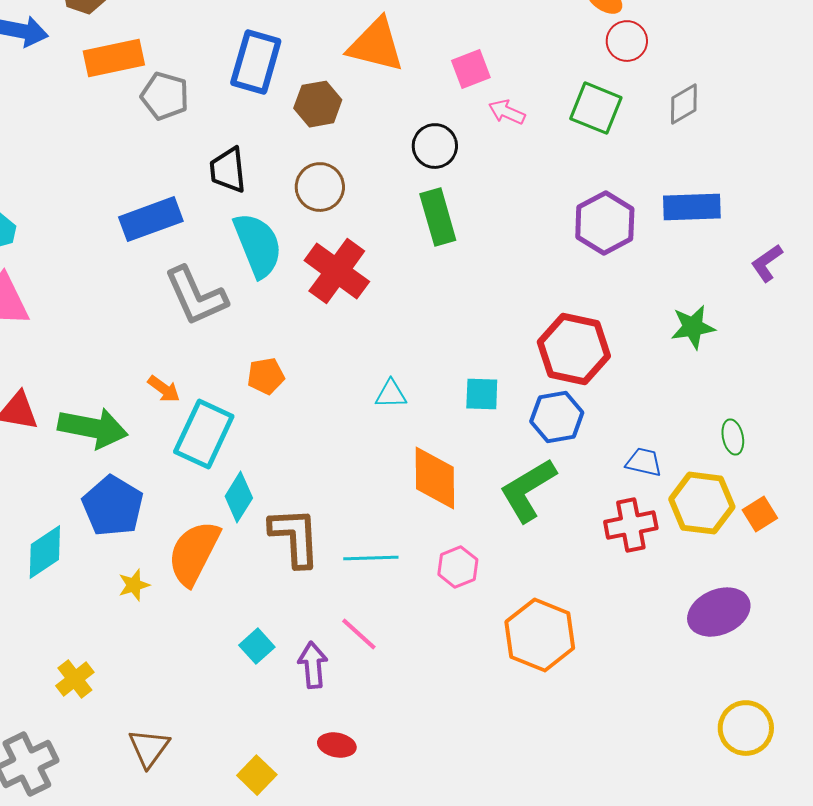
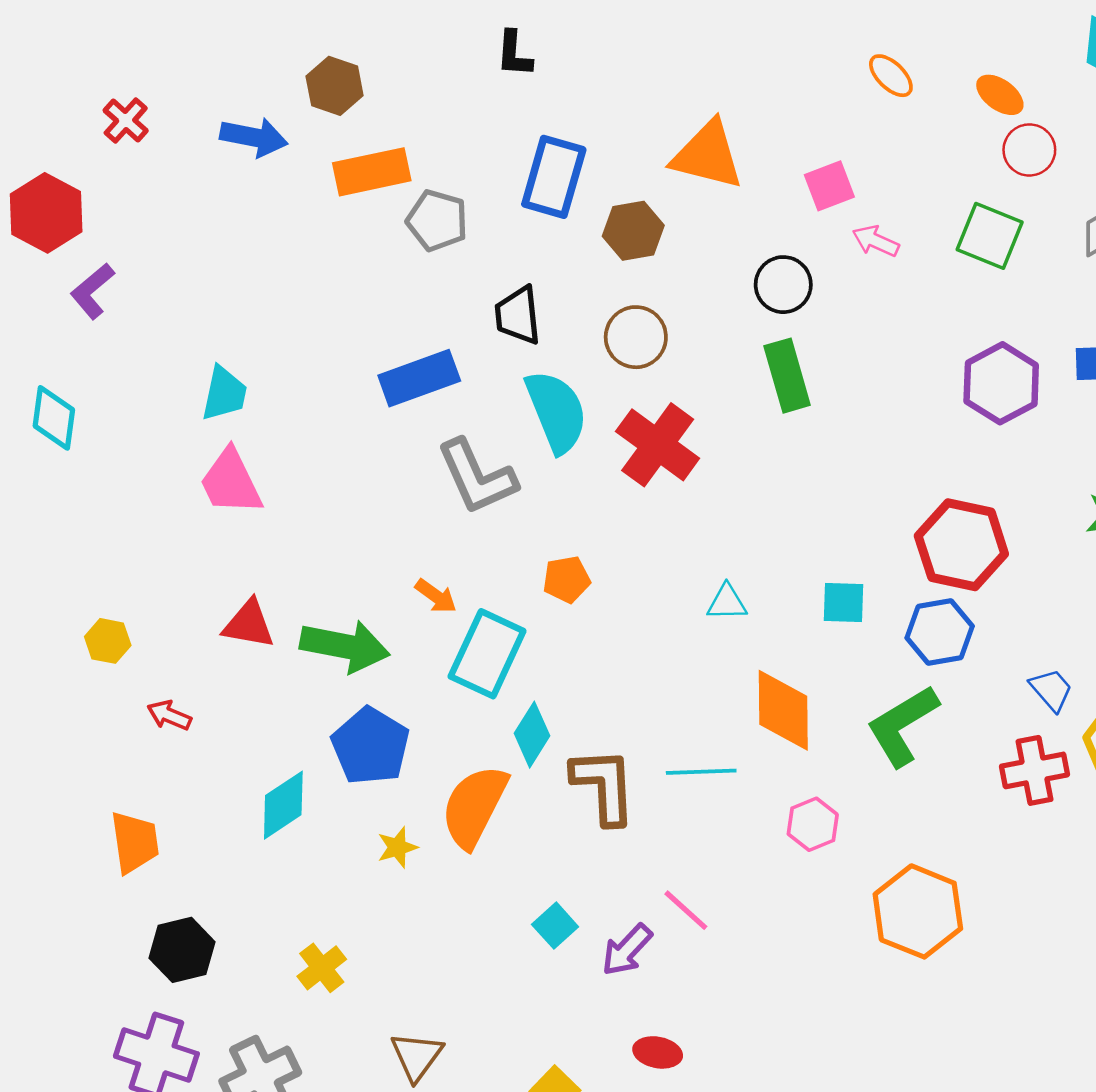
blue trapezoid: (644, 462) -> (1051, 690), turned 36
cyan line: (371, 558) -> (701, 772), moved
purple arrow: (313, 665) -> (627, 950), turned -132

